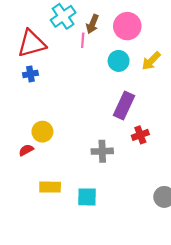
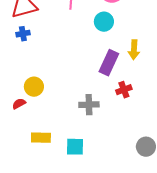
yellow arrow: (151, 61) -> (134, 50), moved, turned -42

